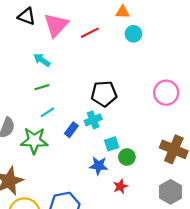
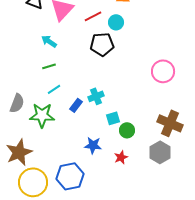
cyan circle: (133, 34) -> (116, 22), moved
black pentagon: (104, 94) -> (102, 44), moved
blue star: (99, 166) -> (93, 145), moved
gray hexagon: (171, 192) -> (160, 152), moved

